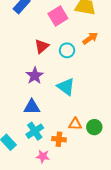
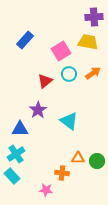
cyan circle: (67, 50) -> (69, 74), moved
blue triangle: (32, 107) -> (20, 129), moved
cyan cross: (35, 131) -> (16, 154), moved

